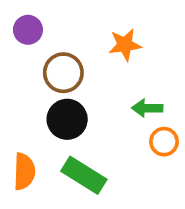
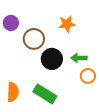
purple circle: (28, 30) -> (11, 23), moved
black circle: (67, 119) -> (52, 59), moved

